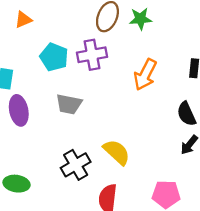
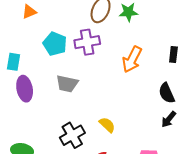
yellow semicircle: (117, 152) -> (107, 125), size x0.7

